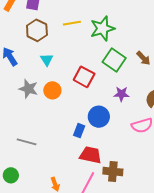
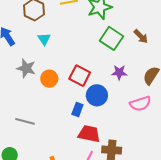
red square: (84, 77) -> (80, 76), moved
orange circle: (52, 90) -> (49, 79), moved

